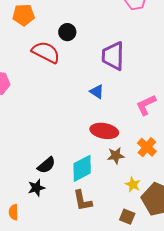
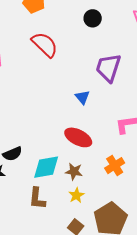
black circle: (67, 32) -> (93, 18), moved
brown star: (116, 156) -> (74, 171), moved
yellow star: (133, 184) -> (76, 195), moved

